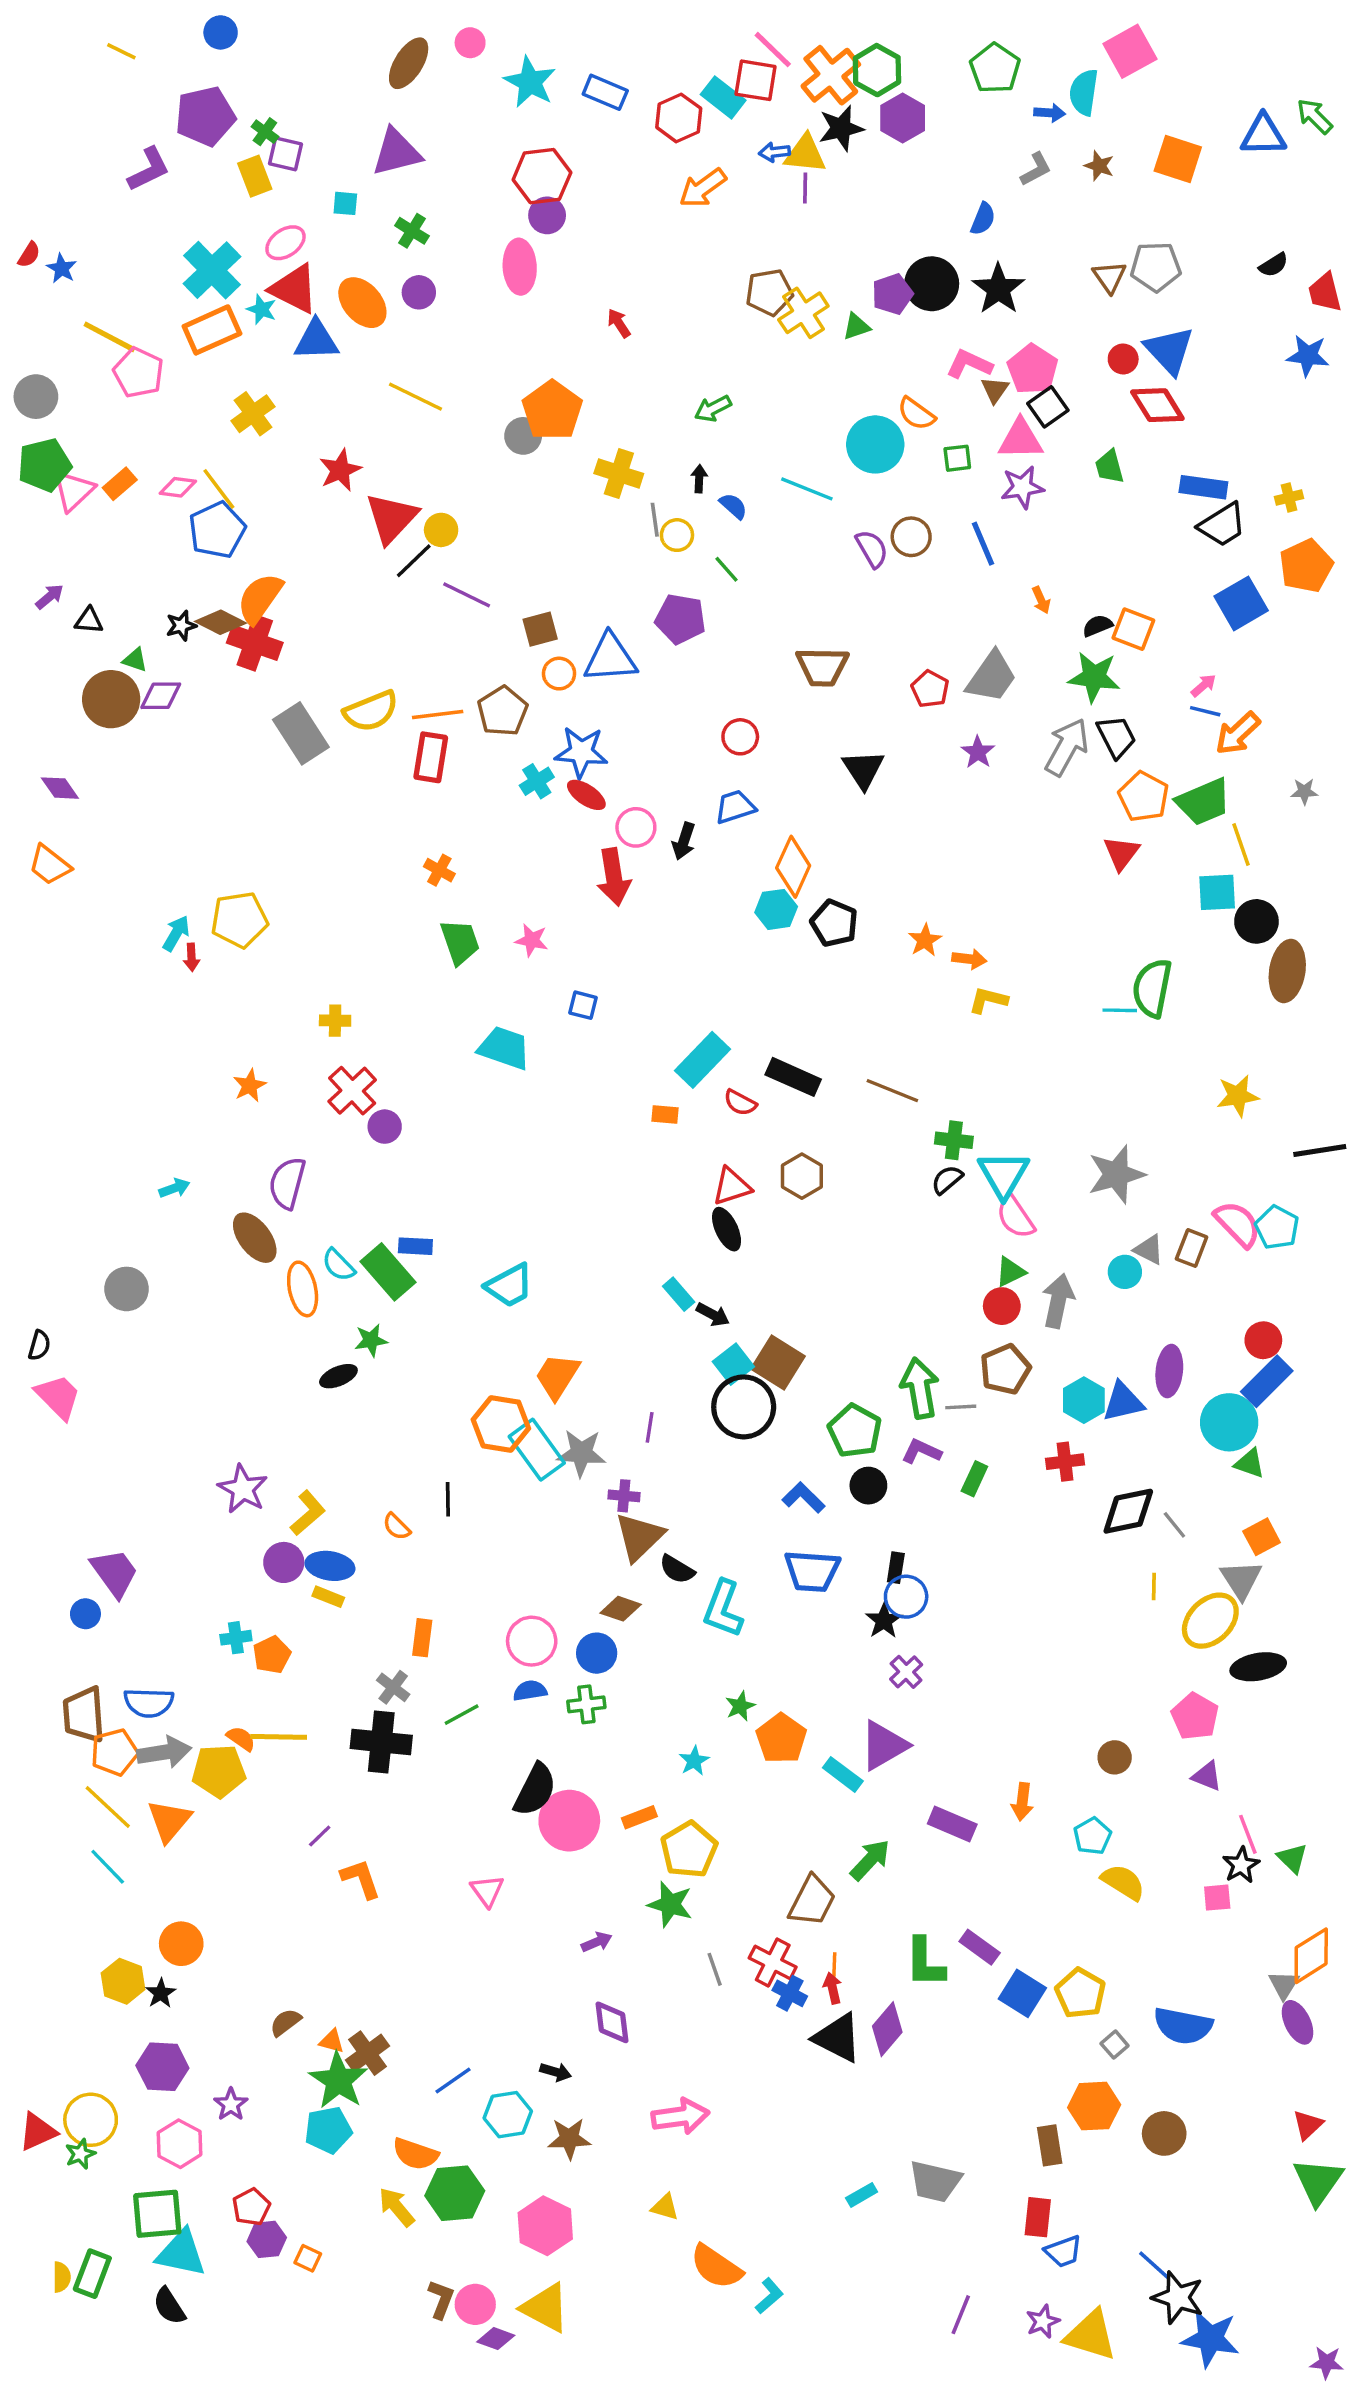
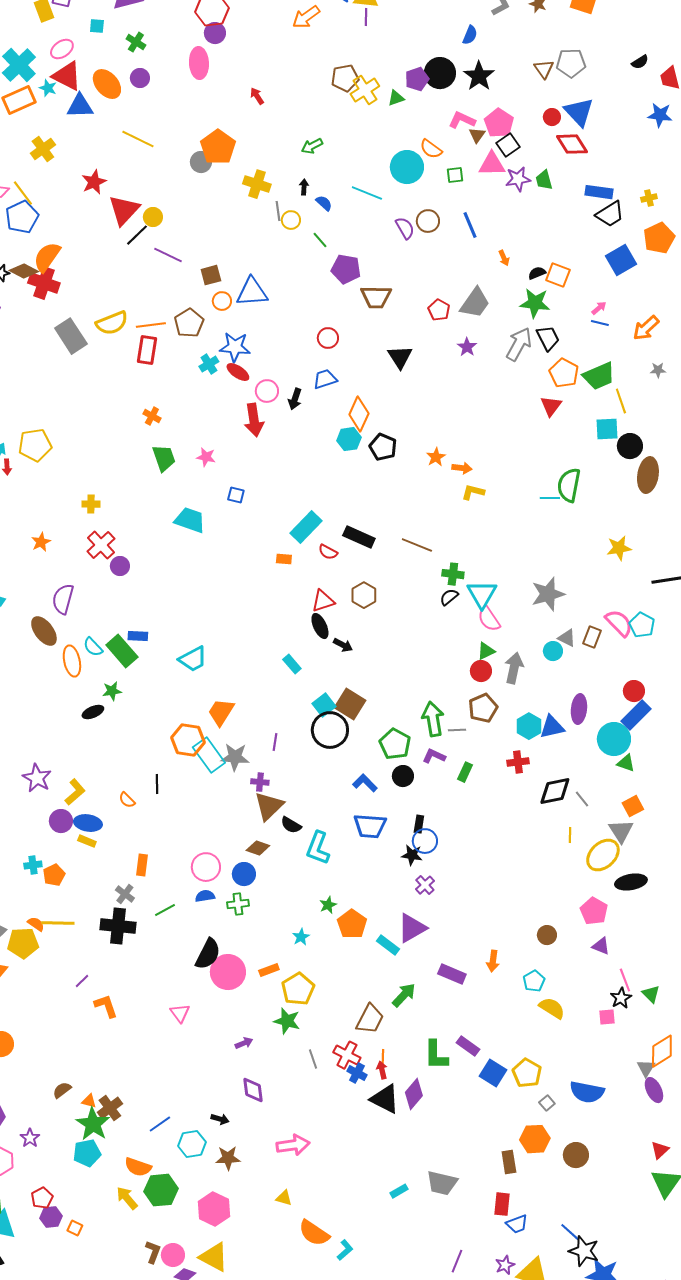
purple star: (1022, 487) -> (518, 179), moved
purple pentagon: (680, 619) -> (346, 269), moved
orange arrow: (1238, 733) -> (646, 328), moved
black arrow: (713, 1315) -> (343, 645), moved
black star: (884, 1621) -> (412, 855), turned -30

